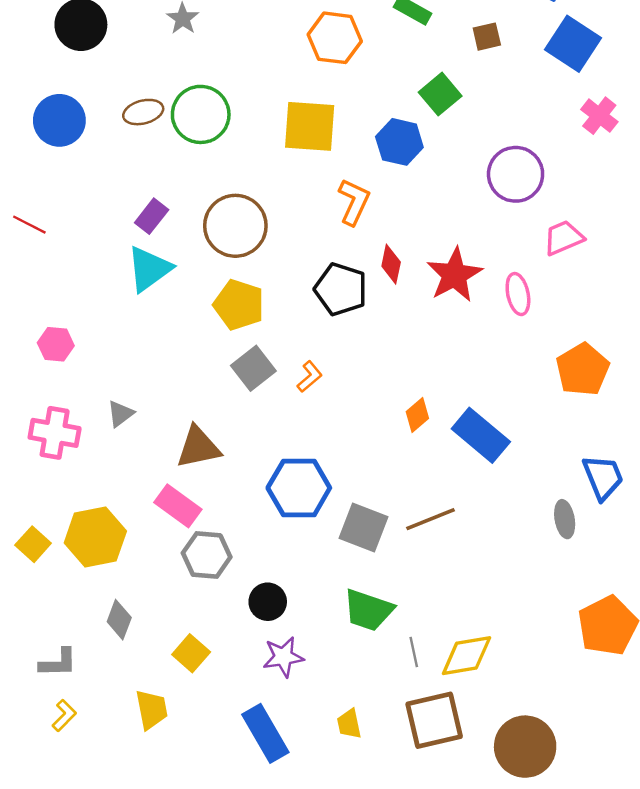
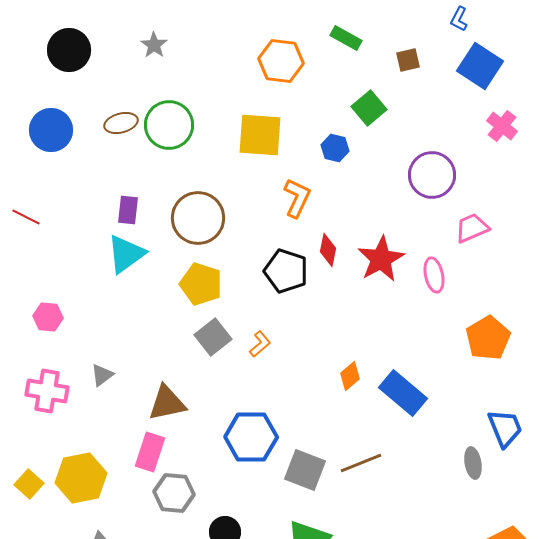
blue hexagon: (399, 142) -> (335, 148), size x0.7
purple rectangle: (152, 216) -> (128, 210), turned -32
pink rectangle: (178, 506) -> (150, 452), turned 72

